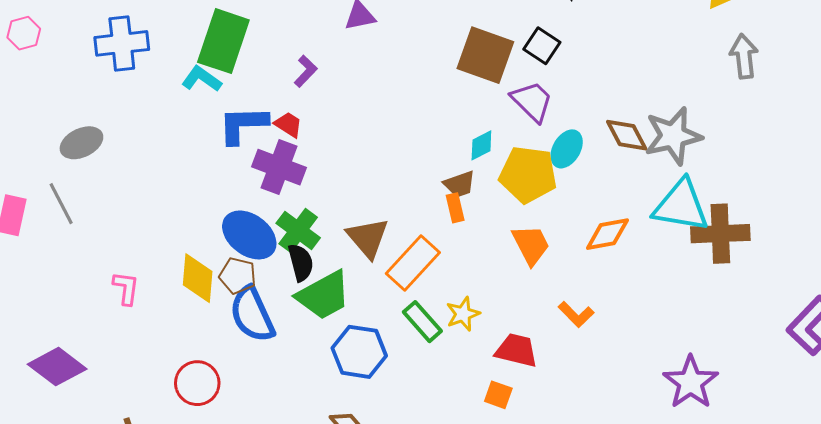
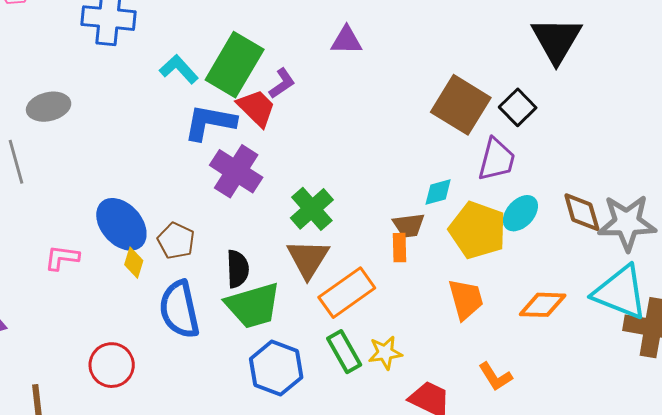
green rectangle: (223, 41) -> (235, 65), moved
purple trapezoid: (532, 101) -> (497, 160), turned 48
red trapezoid: (288, 125) -> (256, 108), moved, size x1.4
green cross: (298, 230) -> (312, 209), moved
blue ellipse: (249, 235) -> (121, 224), moved
brown pentagon: (238, 276) -> (176, 241), moved
yellow diamond: (198, 278) -> (134, 263), size x0.6
pink L-shape: (126, 288) -> (62, 258), turned -102

